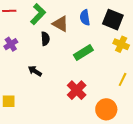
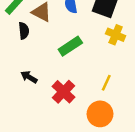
black arrow: (35, 71) -> (29, 77), moved
yellow line: (123, 79) -> (106, 83), moved

